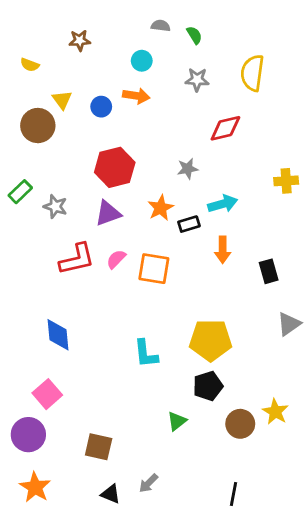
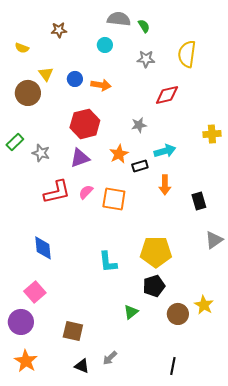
gray semicircle: (161, 26) -> (119, 19), size x1.6
orange arrow: (136, 96) -> (101, 85), moved

